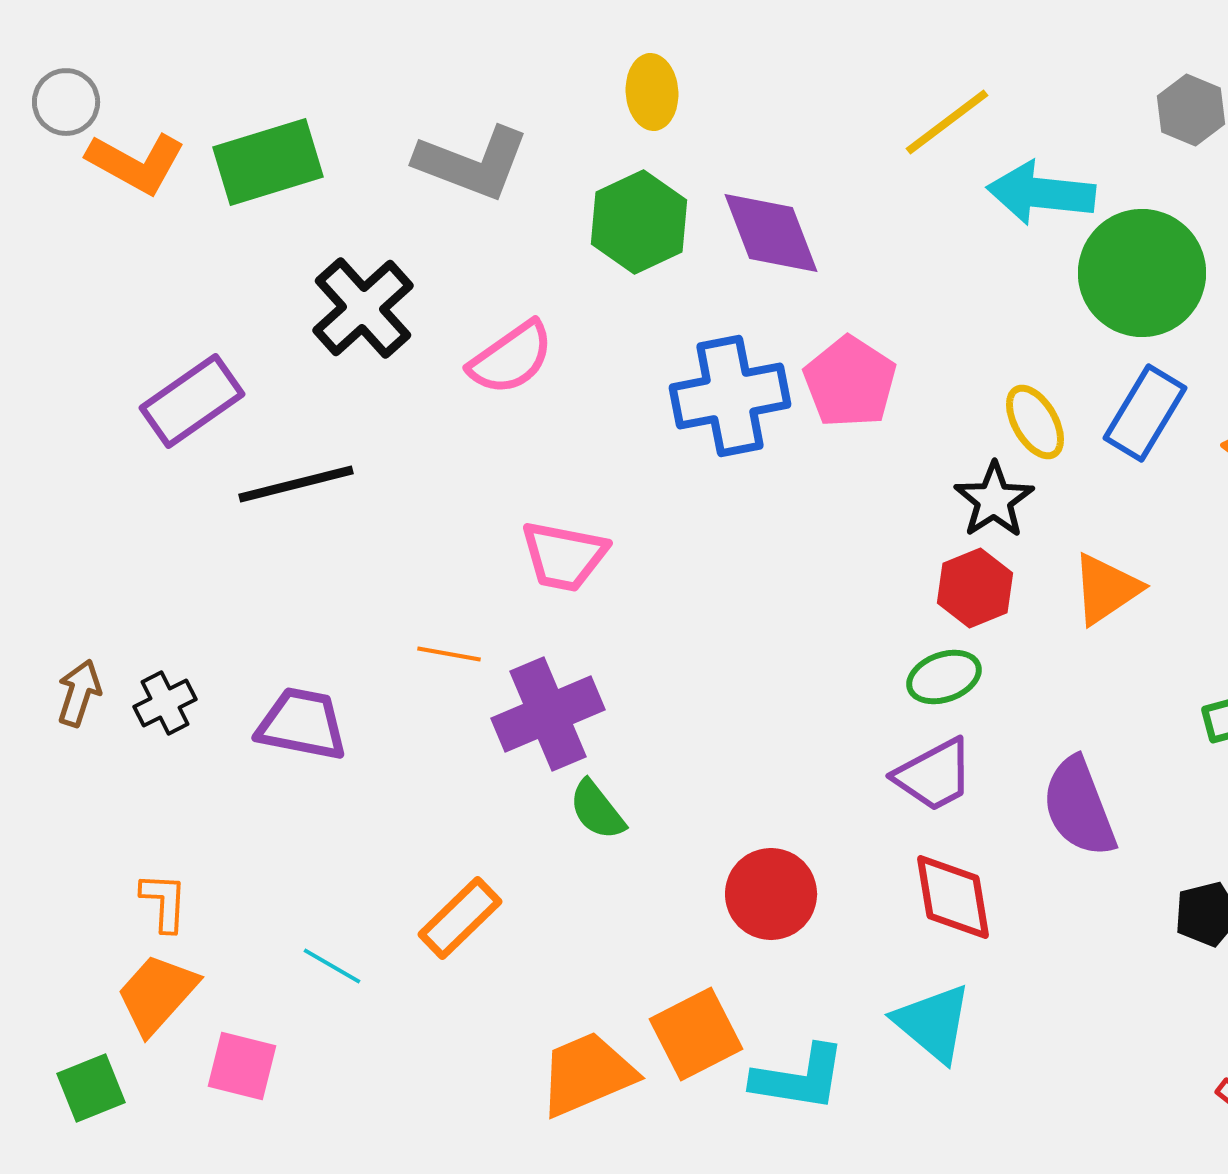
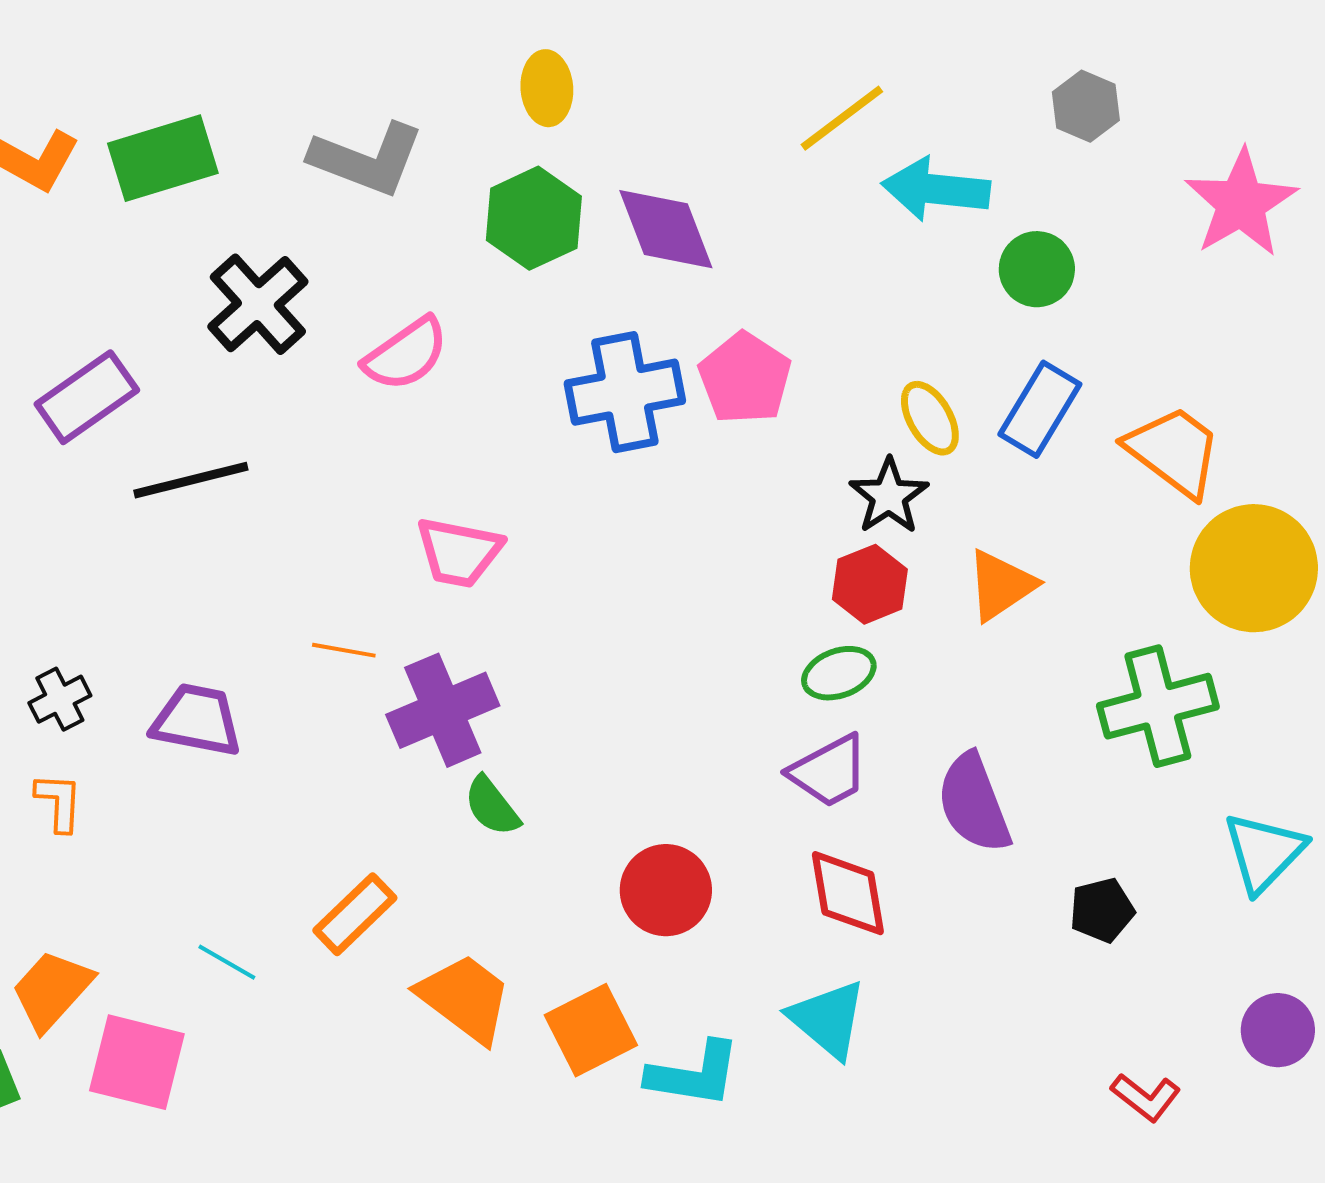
green circle: (1142, 273) -> (1037, 269), size x0.6
orange L-shape: (164, 902) -> (59, 802), moved
pink square: (242, 1066) -> (137, 1062), size x1.4
orange trapezoid: (587, 1074) -> (465, 998), moved, turned 60

